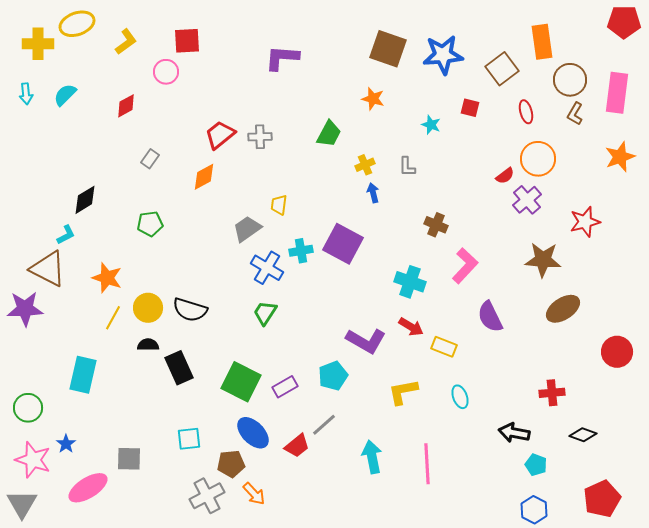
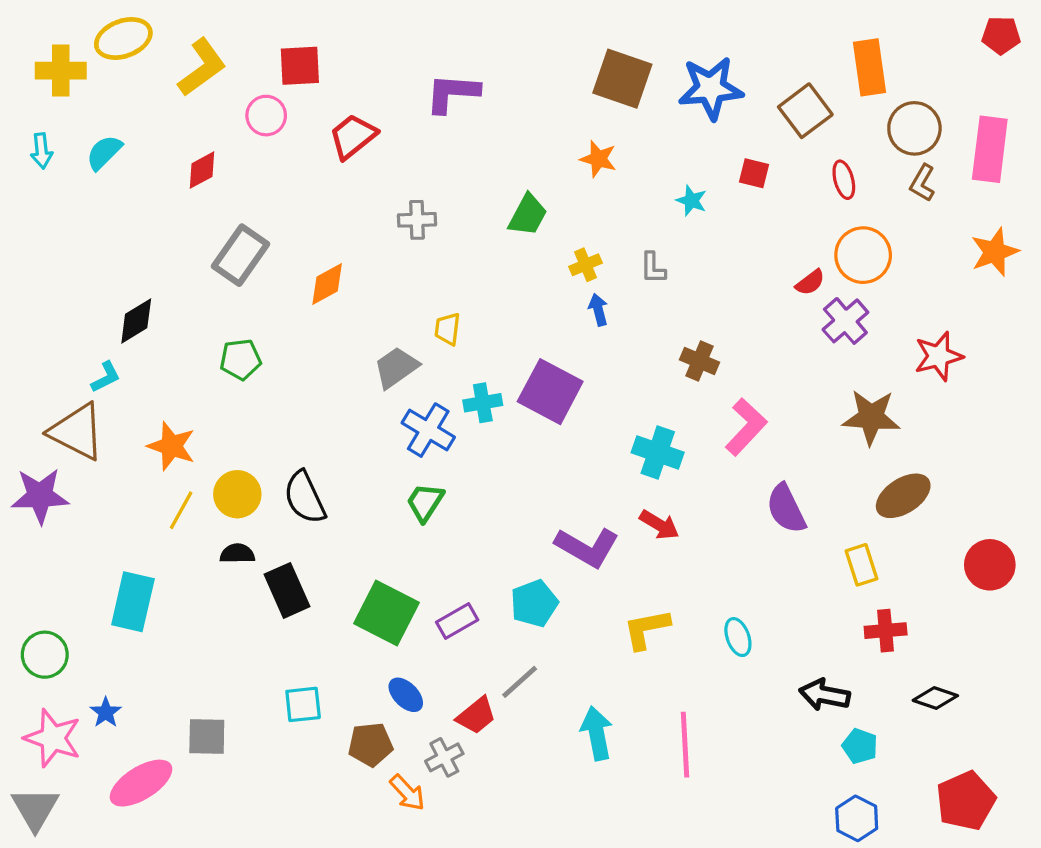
red pentagon: (624, 22) -> (1001, 35), size x0.7
yellow L-shape: (126, 42) -> (202, 67), size x1.4
red trapezoid: (220, 135) -> (353, 136), moved
gray rectangle: (150, 159) -> (240, 255), size x1.8
black semicircle: (190, 310) -> (305, 497), turned 48
yellow rectangle: (444, 347) -> (861, 565), moved, turned 50
blue ellipse: (253, 433) -> (406, 695), size x0.7
gray cross: (207, 496) -> (444, 757), moved, size x0.7

